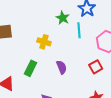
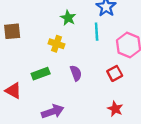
green star: (63, 18) -> (68, 18), moved
green rectangle: (31, 68) -> (41, 74), turned 42

